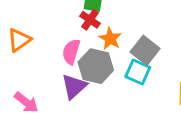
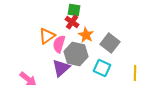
orange triangle: (19, 40) -> (47, 36), moved
cyan square: (138, 72) -> (102, 68), moved

